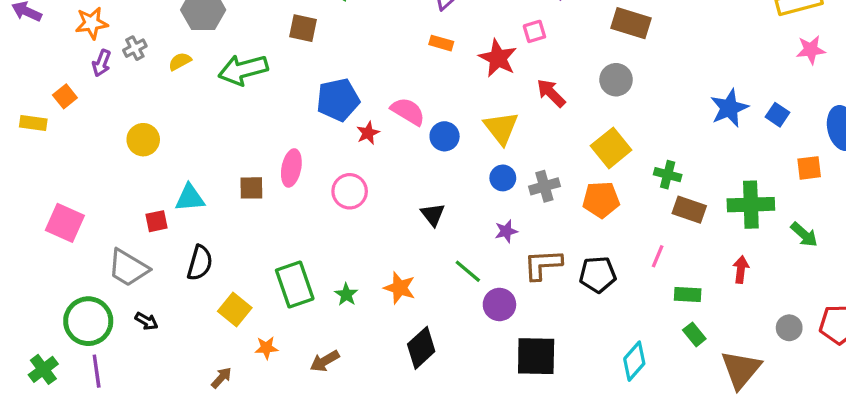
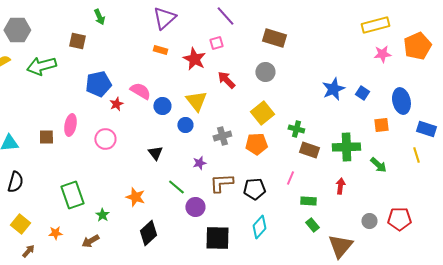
blue circle: (503, 178) -> (185, 125), moved
green star: (346, 294) -> (102, 215), moved
yellow square: (235, 309) -> (20, 224), moved
cyan diamond: (634, 361) -> (259, 227), moved

